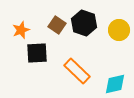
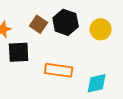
orange rectangle: (77, 71) -> (59, 70), turned -36

